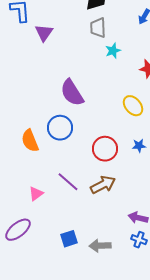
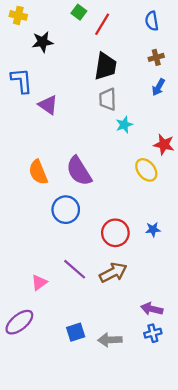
purple triangle: (44, 33) -> (48, 105), turned -30
yellow ellipse: (133, 106) -> (146, 170), moved
orange semicircle: (30, 141) -> (38, 172), moved
blue cross: (139, 240) -> (153, 333), turned -35

